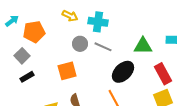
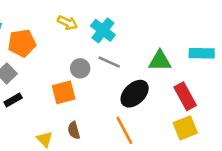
cyan cross: (98, 22) -> (103, 30), turned 30
gray circle: (80, 44) -> (80, 68), moved

